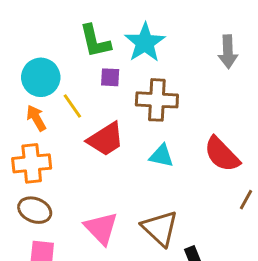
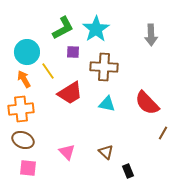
green L-shape: (95, 41) -> (63, 28), turned -105
pink triangle: (101, 228) -> (67, 152), size x0.7
brown triangle: (160, 228) -> (106, 152), size x0.6

